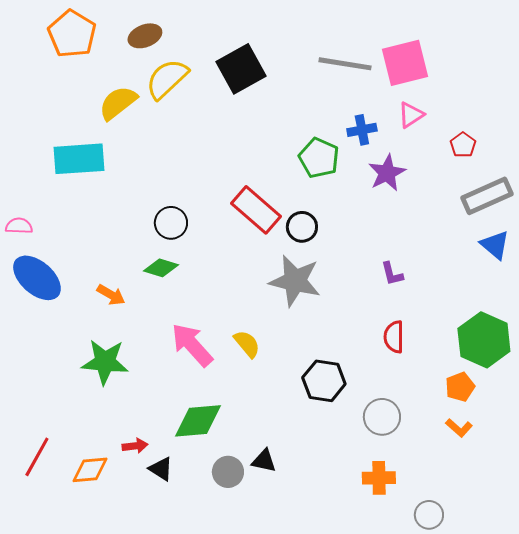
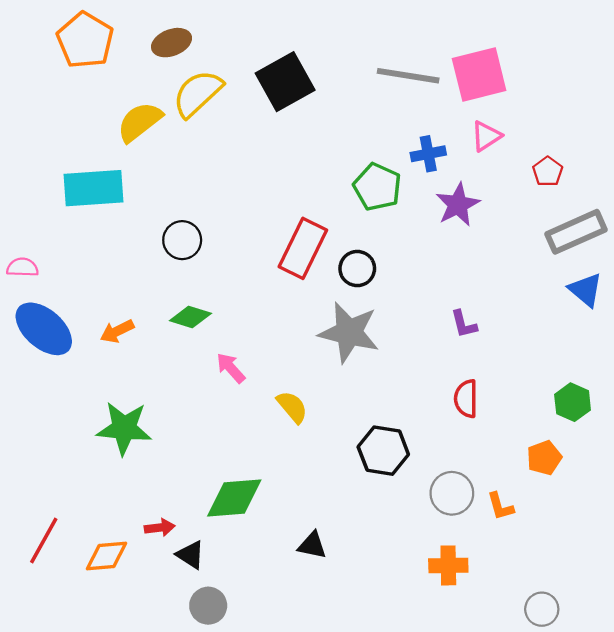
red rectangle: (256, 210) -> (303, 248), turned 75
black circle: (171, 223) -> (182, 240), moved
orange arrow: (111, 295) -> (117, 331), moved, turned 124
green hexagon: (484, 340) -> (573, 402), size x0.6
pink arrow: (192, 345) -> (231, 368), moved, size x0.6
orange L-shape: (459, 428) -> (500, 506), moved, turned 32
gray circle: (228, 472) -> (208, 606), moved
gray circle: (429, 515) -> (542, 609), moved

